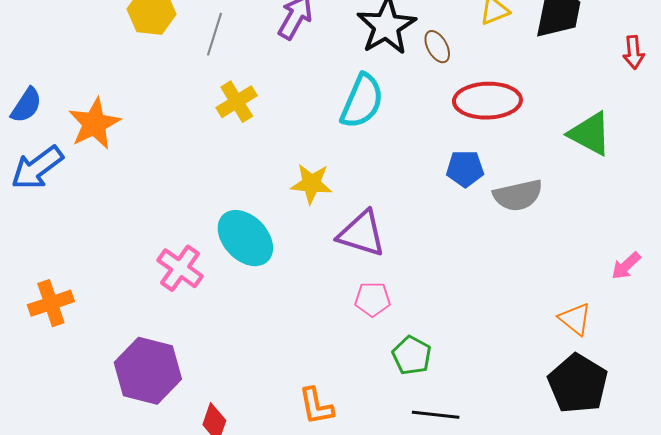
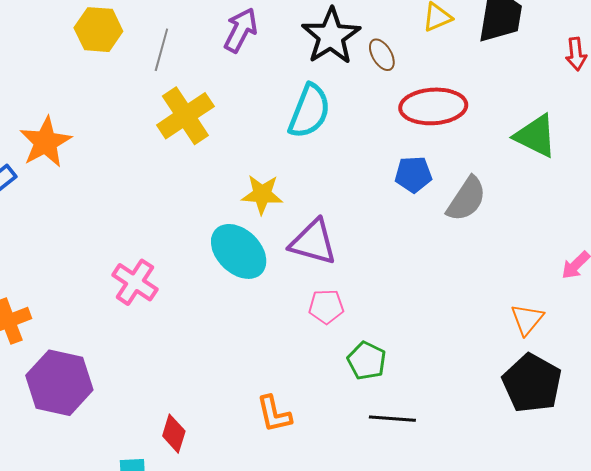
yellow cross: (237, 102) -> (185, 116), size x1.4
gray semicircle: (518, 195) -> (466, 199), turned -42
cyan ellipse: (245, 238) -> (239, 251), moved
orange triangle: (575, 319) -> (527, 319), turned 33
purple hexagon: (148, 371) -> (59, 383), moved

